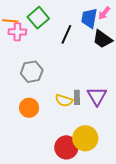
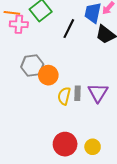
yellow semicircle: (64, 100) -> (64, 96), turned 84
orange circle: (29, 108) -> (48, 75), moved
yellow circle: (85, 138) -> (93, 147), moved, size x0.6

